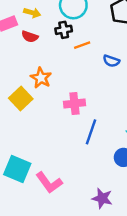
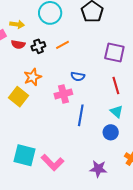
black cross: (64, 30) -> (38, 46), moved
blue semicircle: (111, 61) -> (78, 76), moved
orange star: (41, 78) -> (33, 77), turned 30

